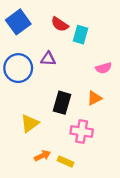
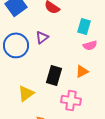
cyan rectangle: (80, 35) -> (84, 26), moved
purple triangle: (48, 59) -> (42, 37), turned -40

